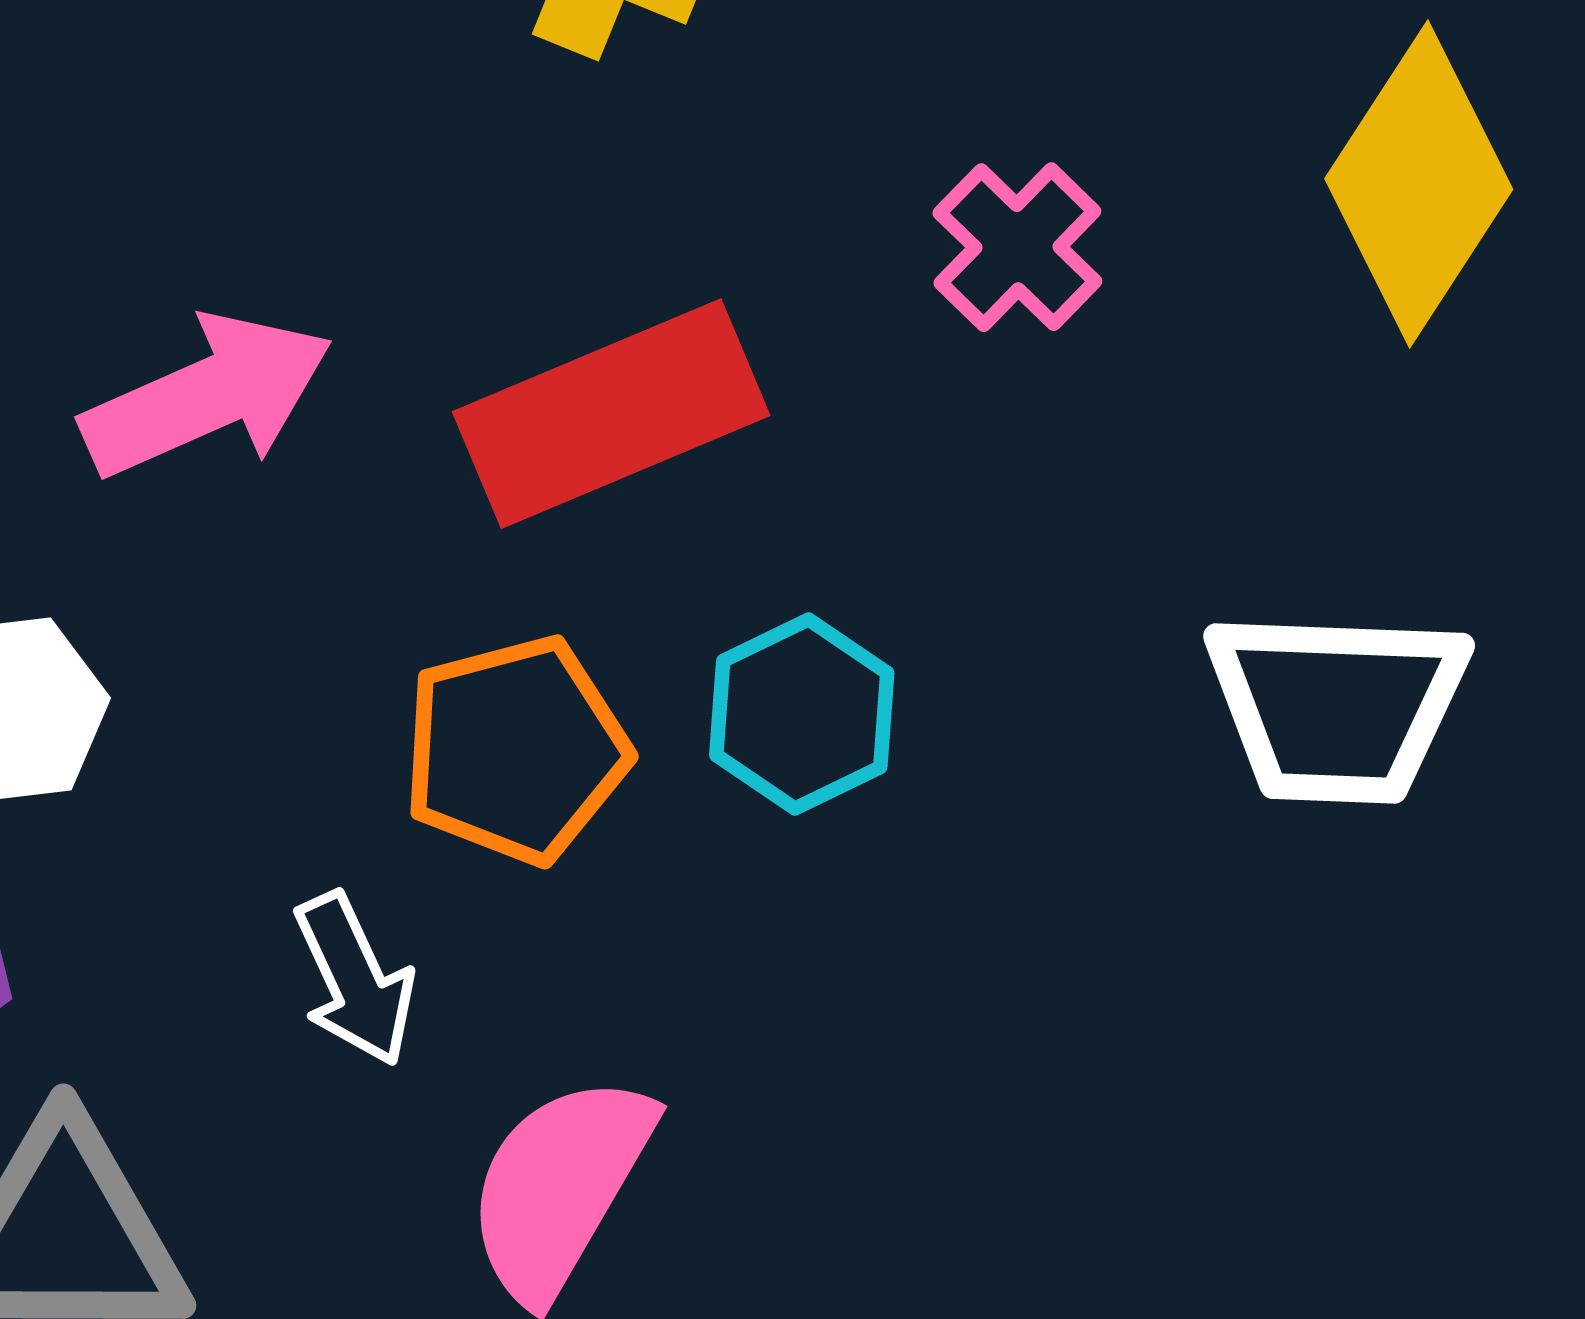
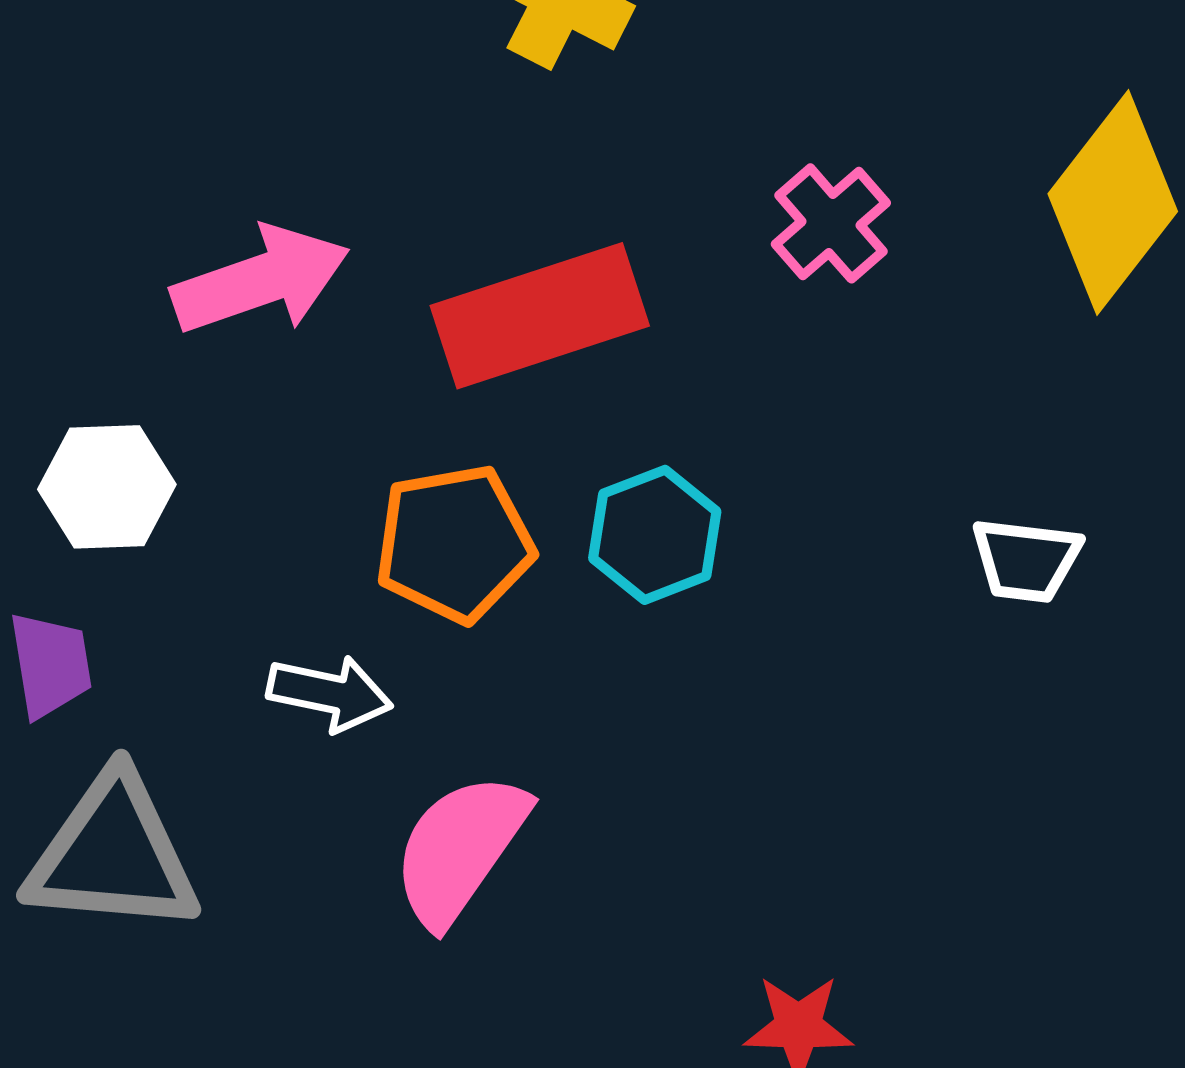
white trapezoid: (1337, 706) -> (1026, 560), size x0.6
white arrow: (355, 979) -> (330, 693), turned -58

